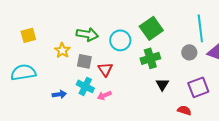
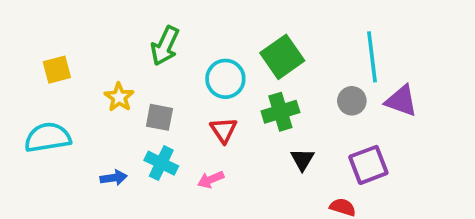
green arrow: (87, 34) -> (165, 46), moved, turned 105
red triangle: (105, 69) -> (224, 130), moved
pink arrow: (104, 95) -> (211, 180), moved

